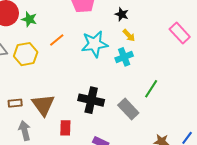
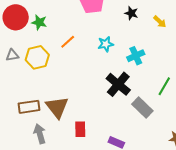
yellow arrow: (129, 35) -> (160, 22), moved
cyan star: (95, 44) -> (106, 44), size x0.6
black cross: (91, 100) -> (118, 84), moved, turned 30
brown rectangle: (15, 103) -> (29, 107), size x1.5

